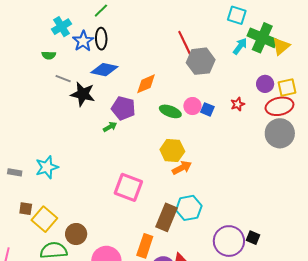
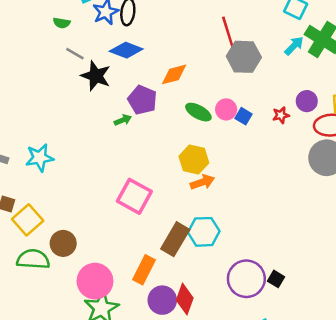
purple circle: (265, 84) -> (307, 101), moved

